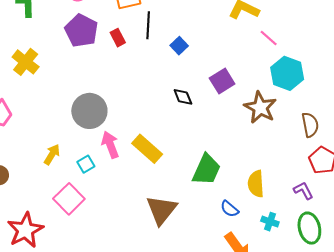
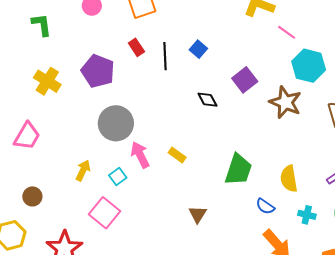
black line: (148, 25) -> (165, 56), moved
purple pentagon: (81, 31) -> (98, 71), moved
yellow rectangle: (147, 149) -> (177, 155), size x0.6
brown triangle: (161, 210) -> (198, 214), size x0.6

